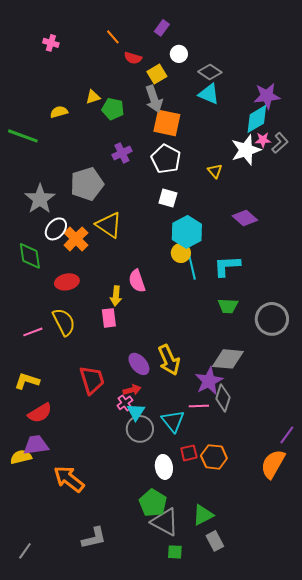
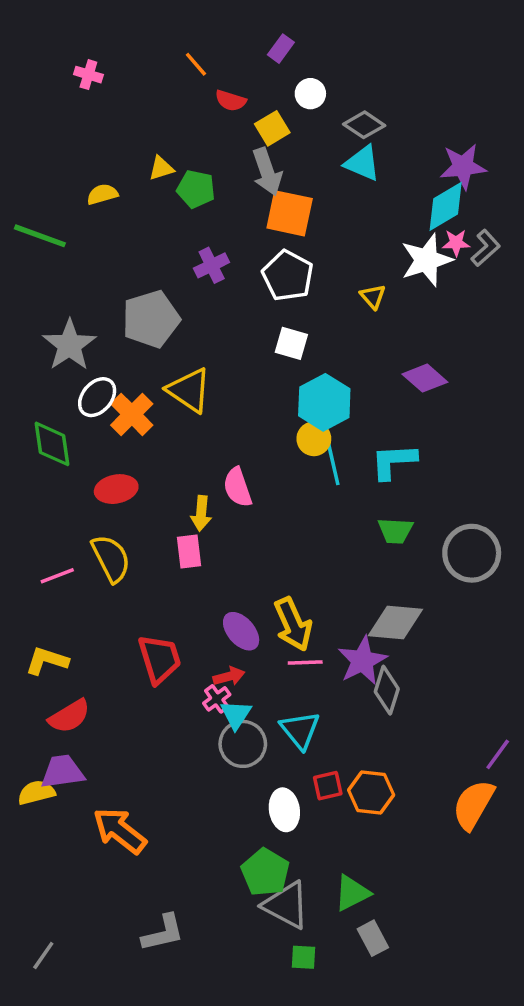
pink line: (199, 406) -> (305, 662), moved

